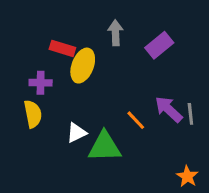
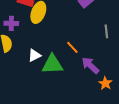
purple arrow: (169, 109) -> (90, 65), moved
gray line: (190, 114) -> (106, 31), moved

